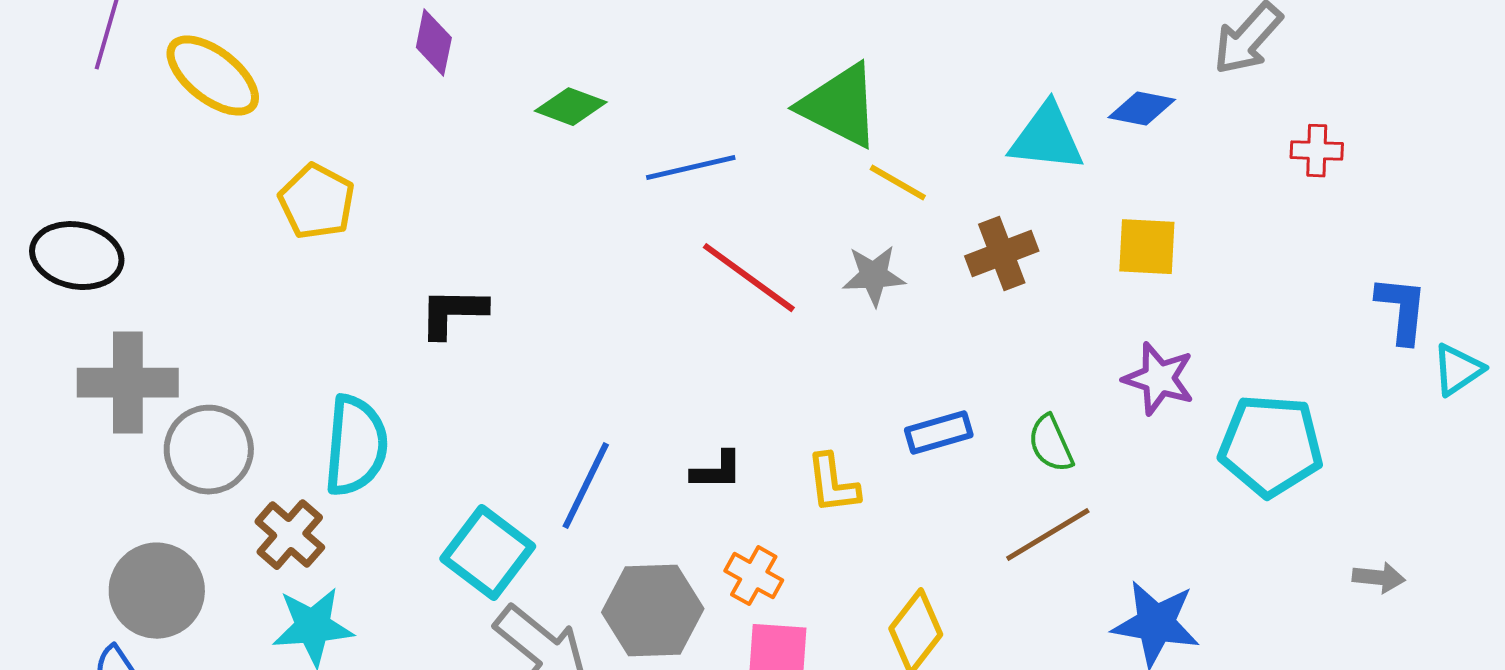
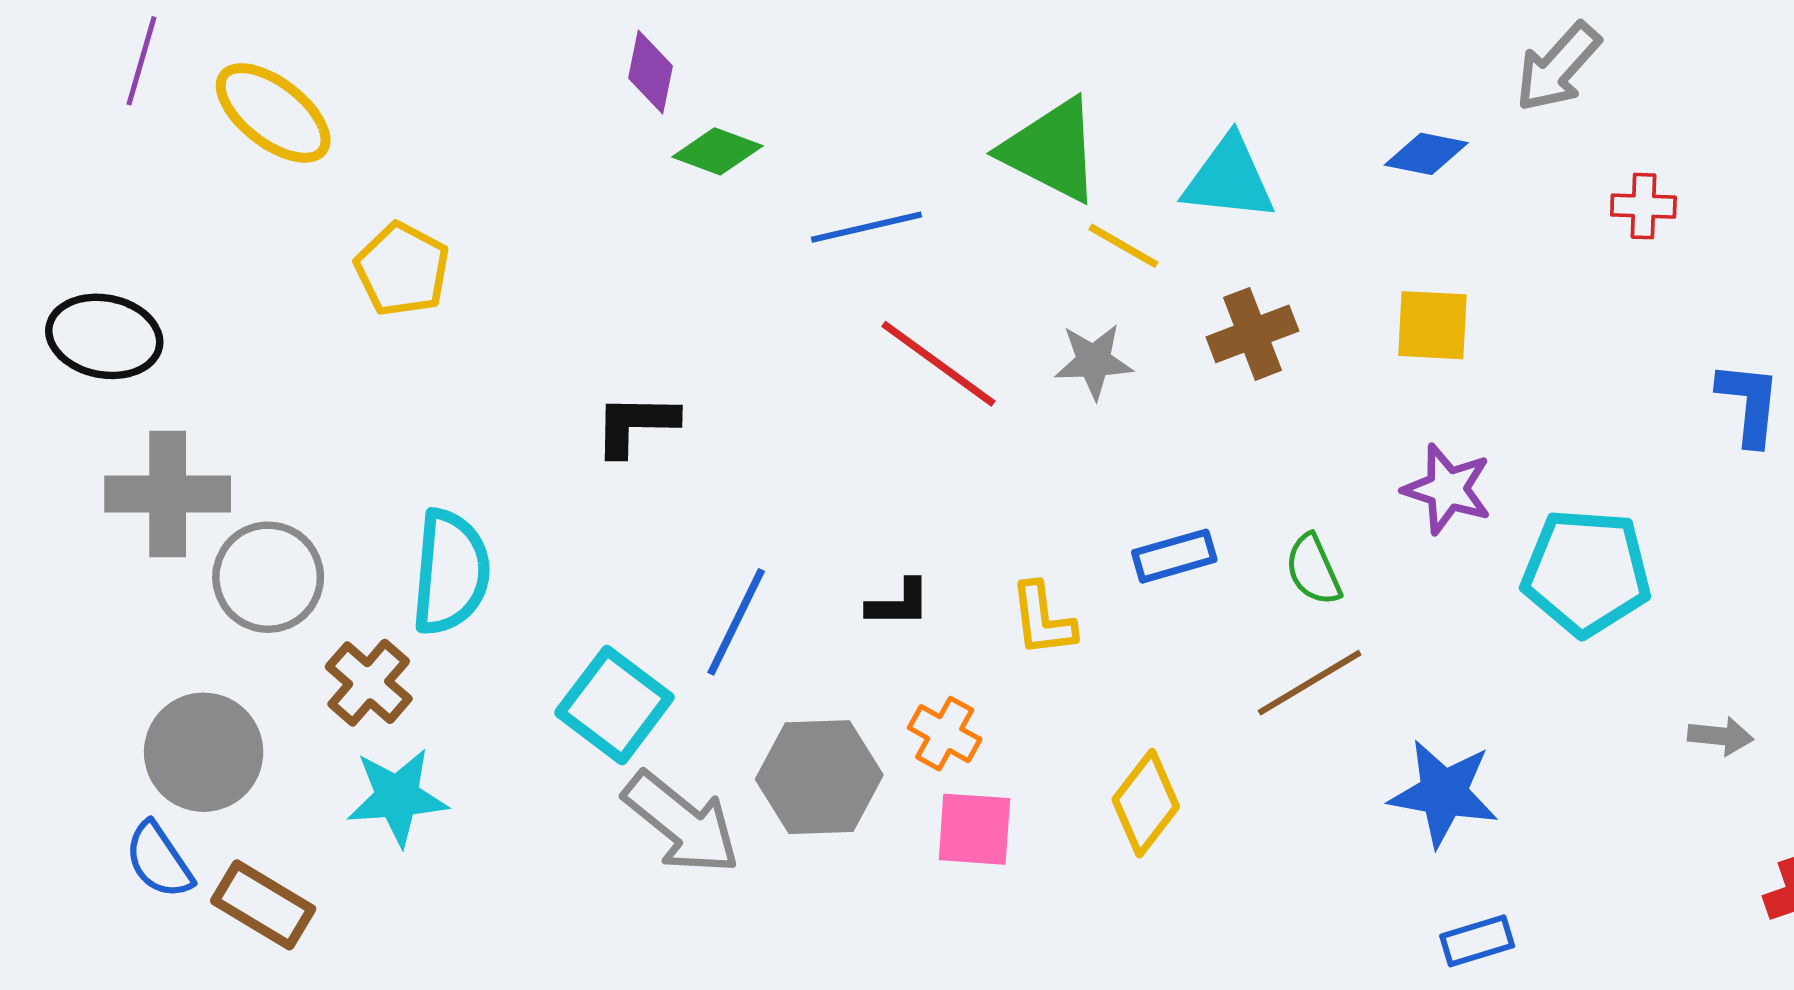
purple diamond: (434, 43) -> (650, 72), moved
cyan triangle: (1047, 138) -> (1229, 179), moved
black L-shape: (453, 313) -> (636, 425), moved

